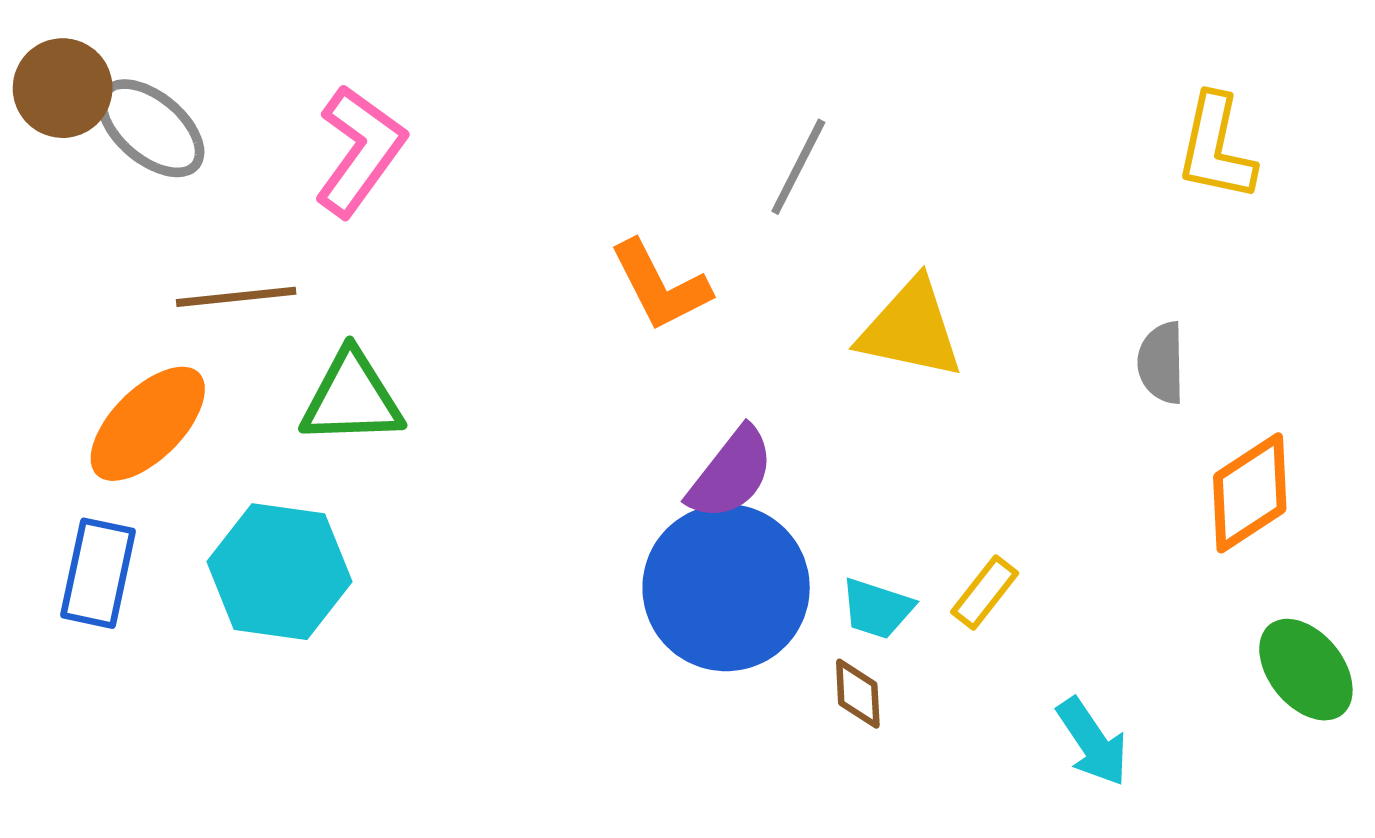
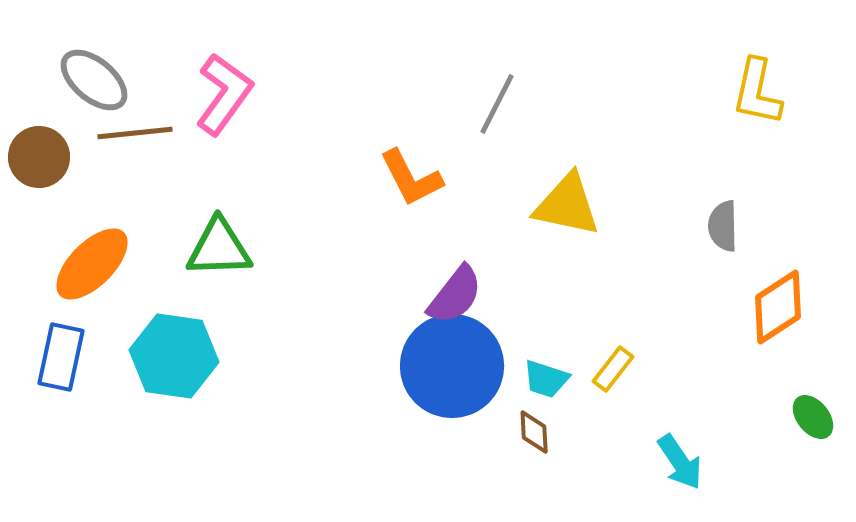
brown circle: (63, 88) -> (39, 157), moved
brown line: (236, 297) -> (135, 133), moved
green ellipse: (1306, 670) -> (813, 417), size x0.7

